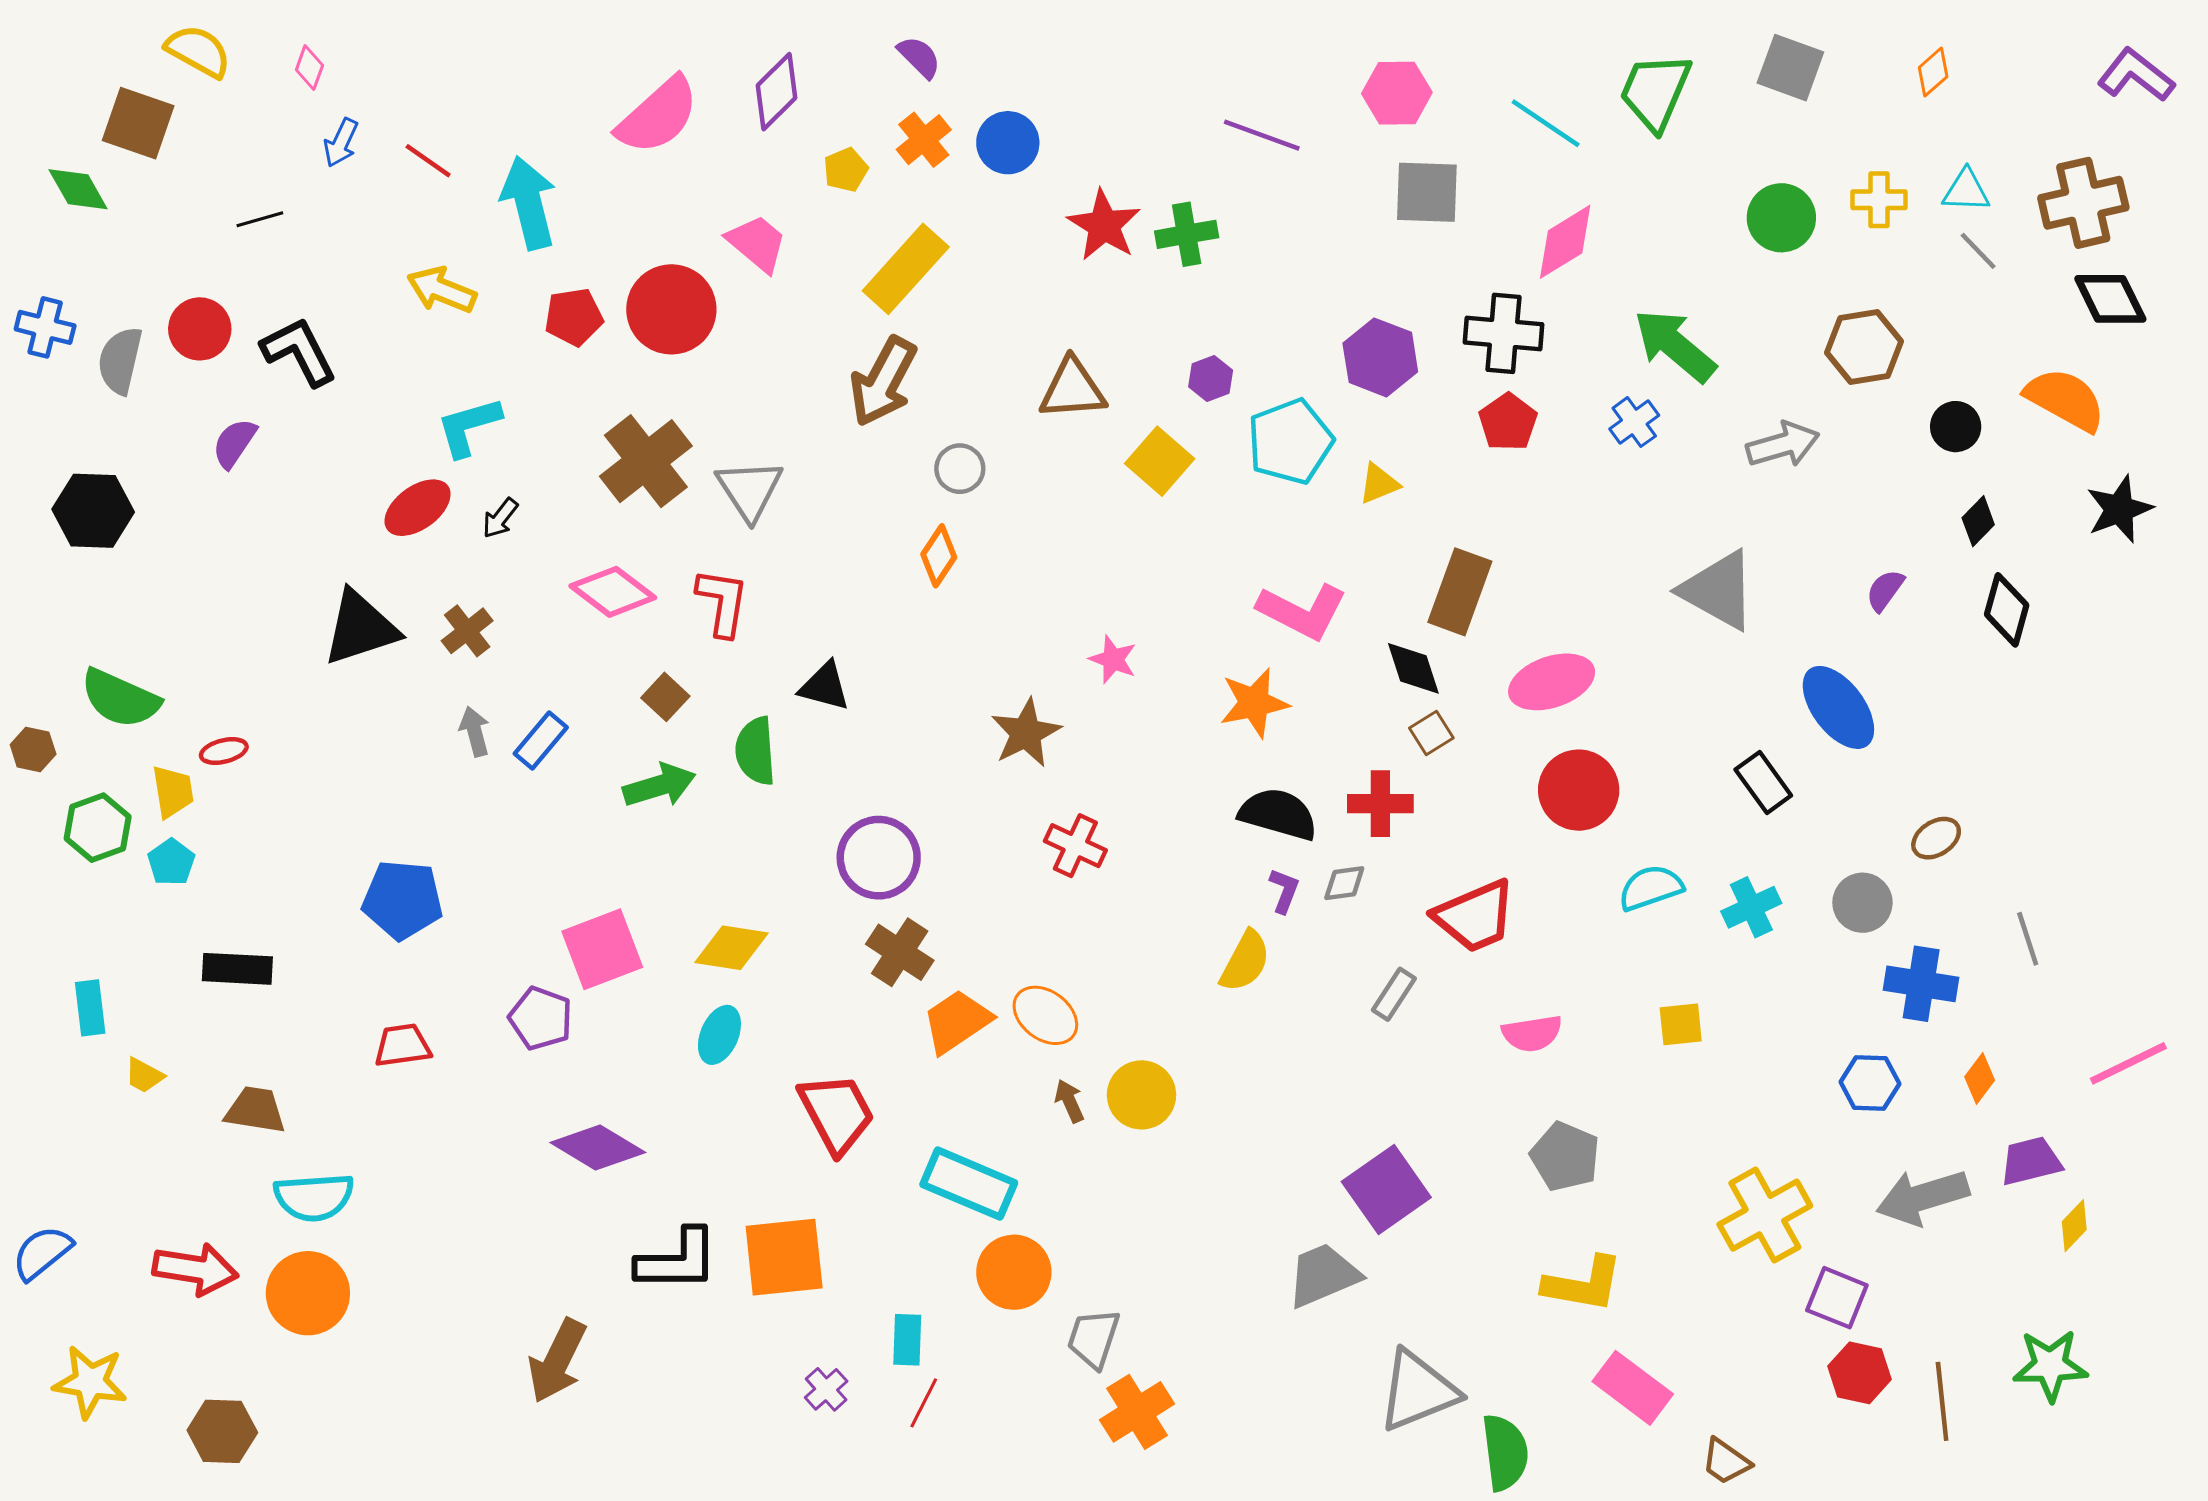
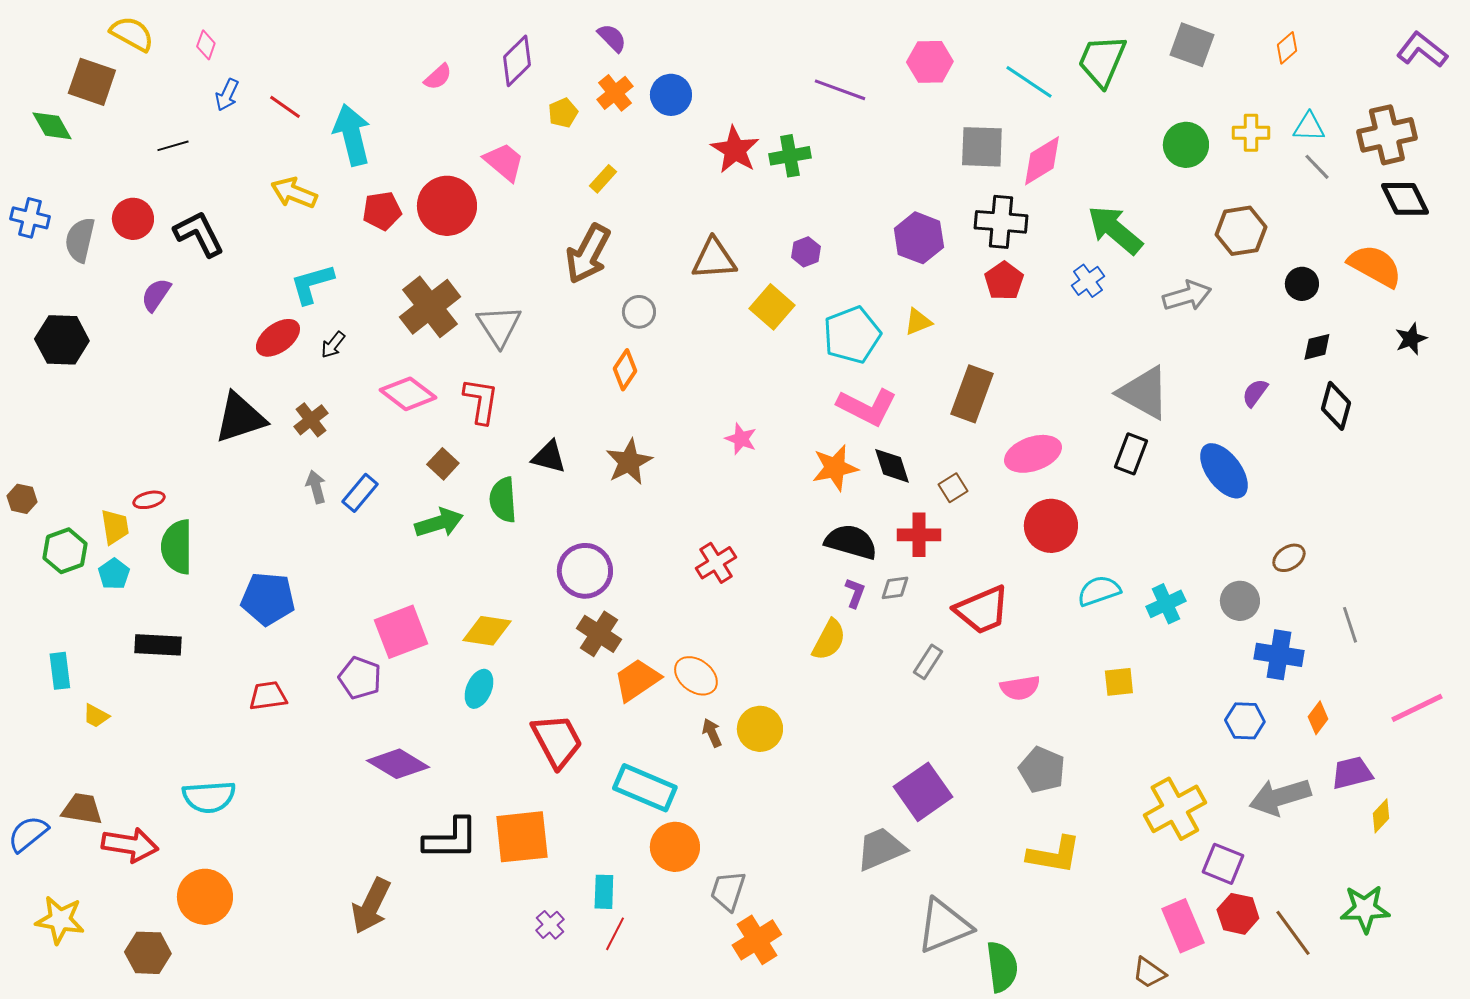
pink semicircle: (658, 116) -> (438, 77), size x0.5
gray square: (1427, 192) -> (982, 147), moved
yellow rectangle: (906, 269) -> (603, 179), size x0.5
cyan pentagon: (1290, 442) -> (852, 335), moved
black star: (2119, 509) -> (1411, 339), size x0.7
black diamond: (1978, 521) -> (1317, 347), turned 32
black diamond: (1413, 668) -> (892, 466), moved
green semicircle: (120, 698) -> (177, 547), moved, turned 66
brown star: (1026, 733) -> (629, 462), moved
black rectangle: (1763, 783) -> (1131, 454), moved, turned 57
red cross: (1075, 846) -> (716, 563), turned 33
brown trapezoid: (255, 1110) -> (82, 809), moved
orange circle: (308, 1293) -> (205, 897), moved
pink rectangle: (1633, 1388) -> (1183, 926), moved, turned 30
brown line: (1942, 1401) -> (1293, 933), turned -30

